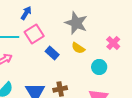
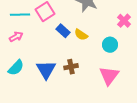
yellow semicircle: (78, 48) -> (81, 35), moved

